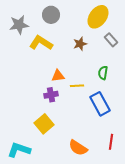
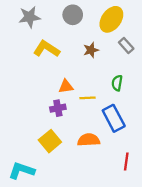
gray circle: (51, 15) -> (73, 15), moved
gray star: (19, 25) -> (29, 17), moved
orange semicircle: (78, 148) -> (89, 140), moved, turned 144

